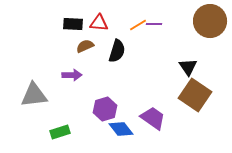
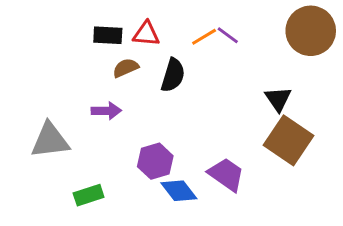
purple line: (154, 24) -> (228, 35), turned 35

